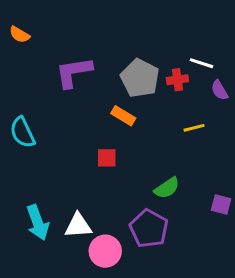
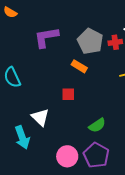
green semicircle: (167, 188) -> (97, 125), moved
white triangle: (78, 226) -> (40, 117), moved, turned 48
purple pentagon: (149, 229) -> (96, 155), moved

